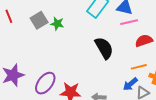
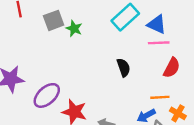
red semicircle: (144, 41) -> (172, 68), turned 126
black semicircle: (104, 48) -> (123, 68), size x0.7

